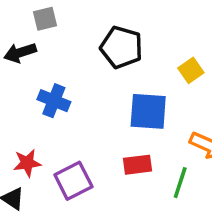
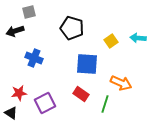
red rectangle: (138, 165) -> (81, 94), turned 42

